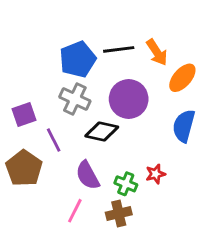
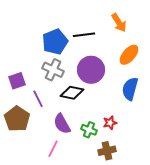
orange arrow: (157, 52) -> (119, 23), moved
brown cross: (119, 214) -> (107, 151), moved

